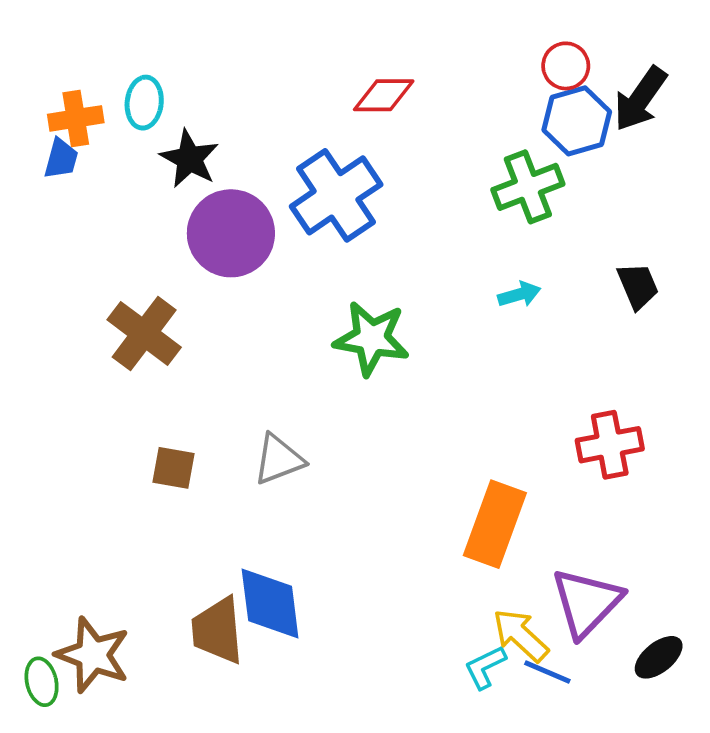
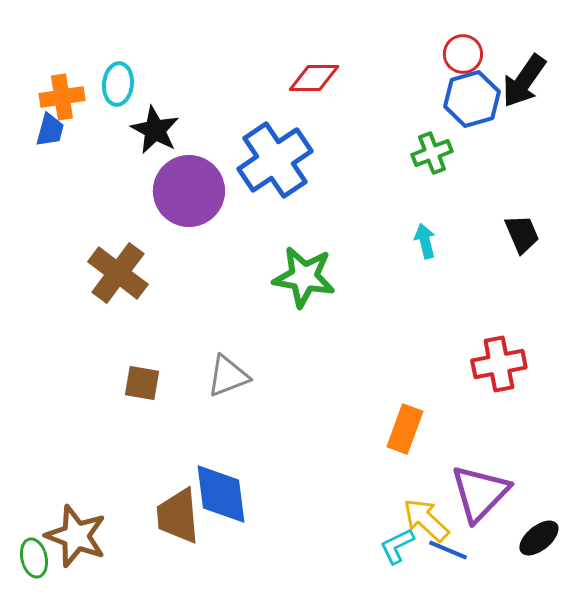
green cross: (528, 187) -> (432, 153), size x0.7
cyan arrow: (519, 294) -> (425, 241), turned -88
orange rectangle: (495, 524) -> (405, 429), size x0.7

